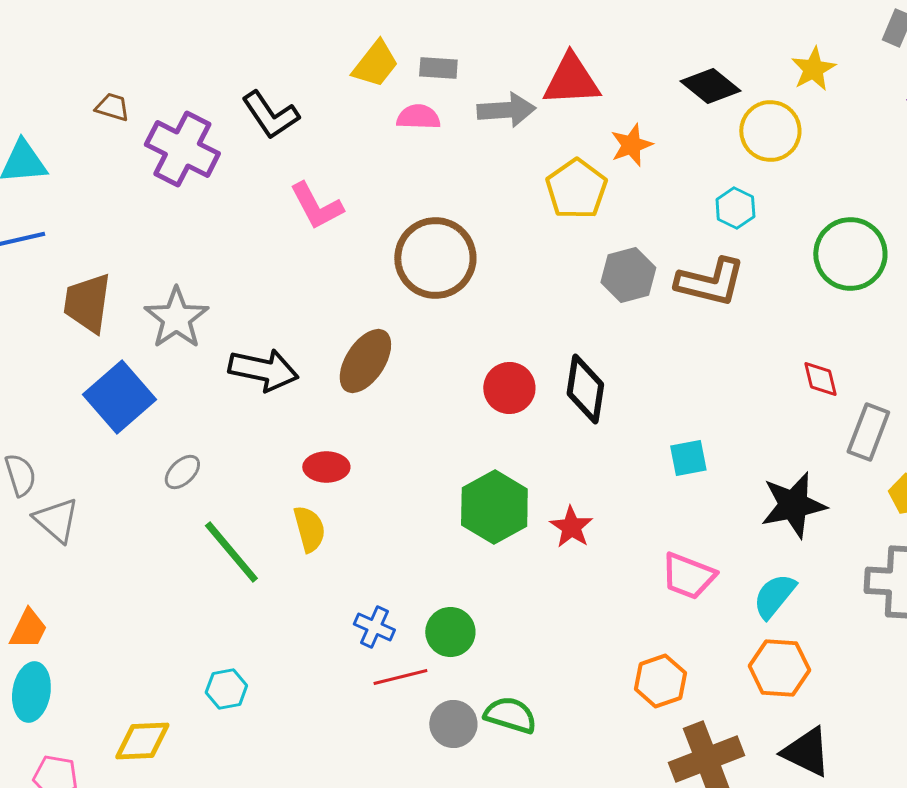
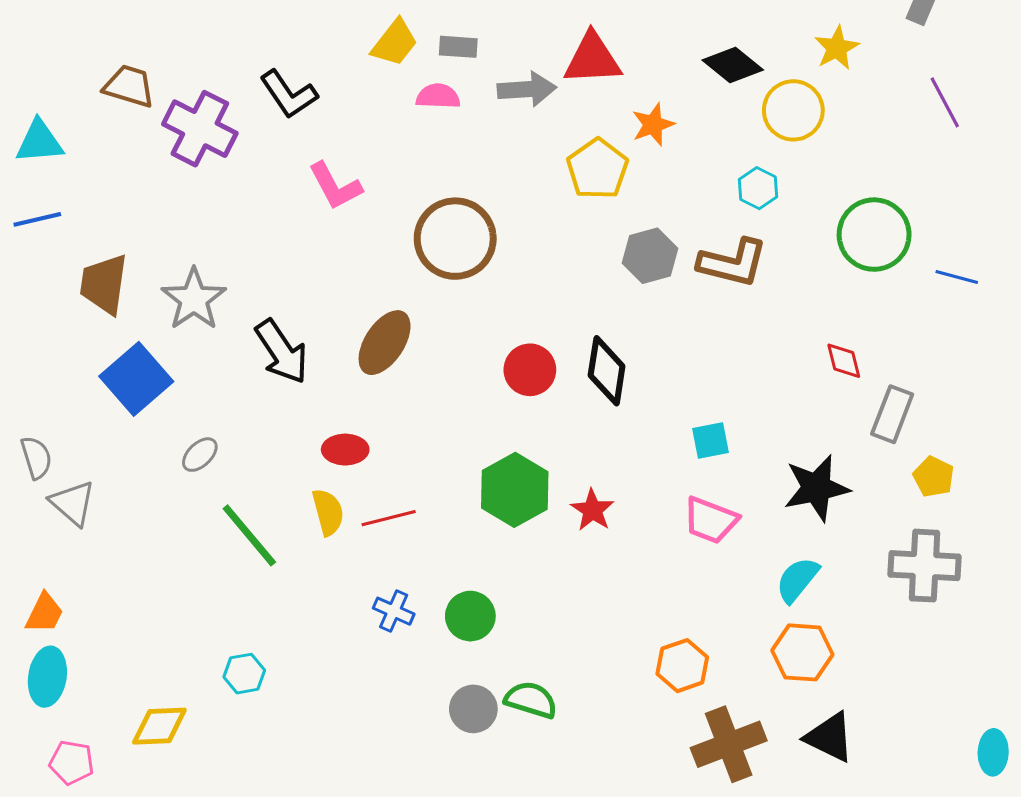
brown trapezoid: (112, 107) -> (129, 86), size x1.5
black arrow: (263, 370) -> (282, 352), turned 44
pink trapezoid: (688, 576) -> (711, 520), moved
red line: (400, 677) -> (389, 518), moved

